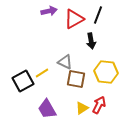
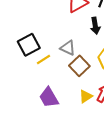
brown square: (76, 79) -> (79, 66), turned 36
black square: (23, 81) -> (29, 45), moved

